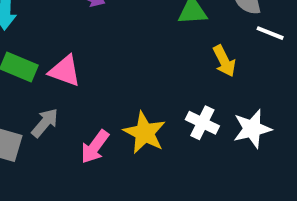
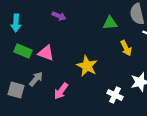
white cross: (202, 123) -> (115, 95), moved
yellow star: (145, 133) -> (87, 66), moved

